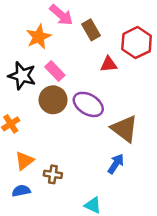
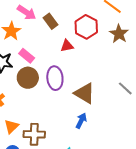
purple ellipse: (88, 104) -> (55, 78), turned 60
brown cross: (53, 174) -> (34, 134), size x1.5

